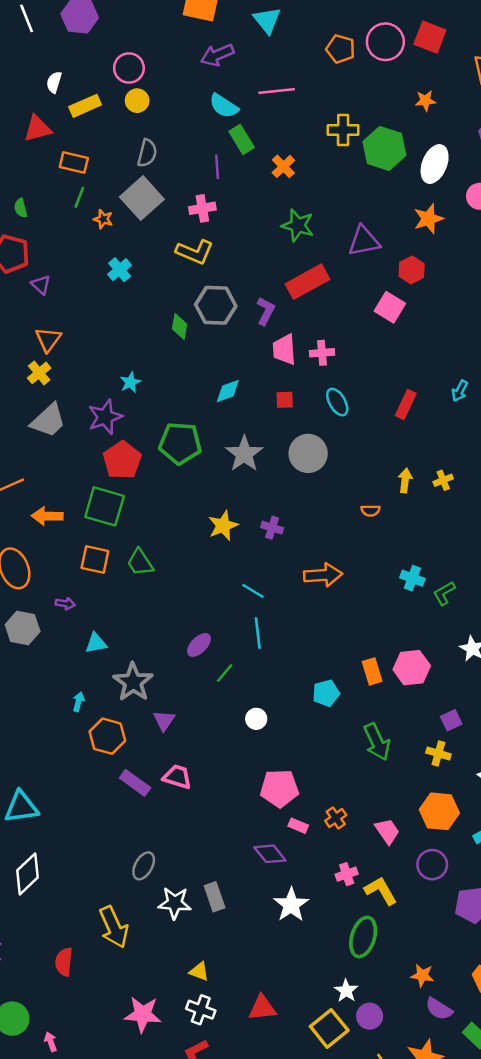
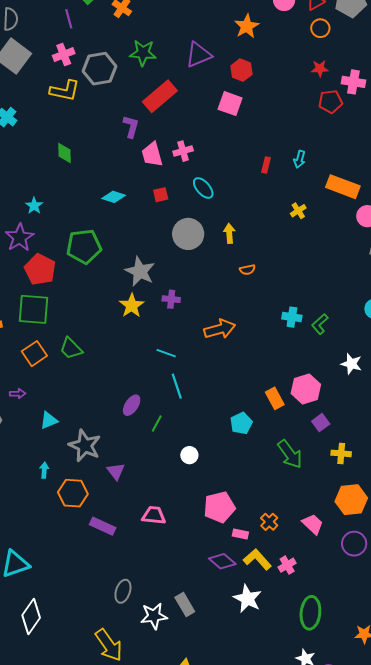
gray hexagon: (216, 305) -> (99, 69), moved
cyan diamond: (228, 391) -> (114, 197), turned 50
red rectangle: (406, 404) -> (266, 165), moved, size x0.7
gray star: (244, 454) -> (140, 271), moved
yellow arrow: (405, 480) -> (229, 233), moved
yellow cross: (443, 480) -> (298, 211), moved
orange square: (95, 560) -> (34, 354), turned -35
purple square: (451, 720) -> (321, 423), moved
pink trapezoid: (177, 777) -> (154, 515), moved
yellow L-shape: (381, 891) -> (257, 559), moved

